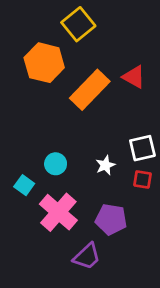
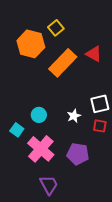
yellow square: (78, 24) -> (56, 28), moved, size x0.7
purple trapezoid: (87, 256) -> (49, 185), moved, turned -75

